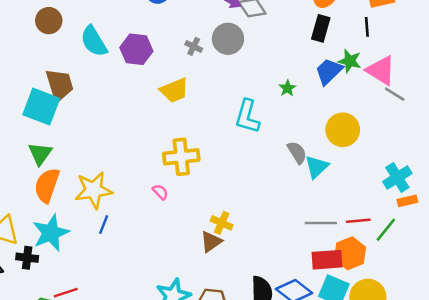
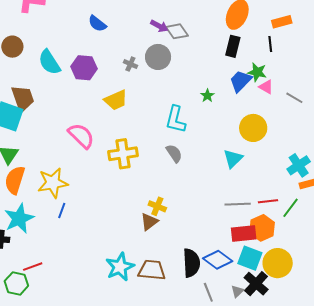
pink triangle: (381, 70) -> (266, 87), moved, size x0.6
gray semicircle: (297, 152) -> (174, 153), moved
pink semicircle: (160, 192) -> (81, 136), moved, size x2.0

